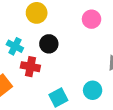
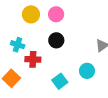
pink circle: (92, 19) -> (56, 14), moved
black circle: (49, 44) -> (56, 40), moved

